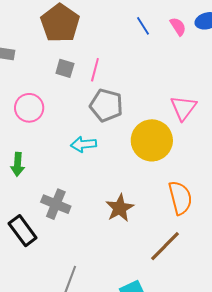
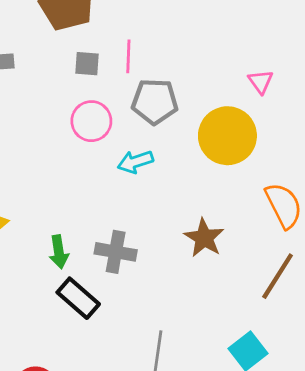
pink circle: (29, 108) -> (91, 121), moved
pink triangle: (183, 108) -> (261, 82), size x0.7
green arrow: (18, 164) -> (59, 252), moved

